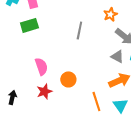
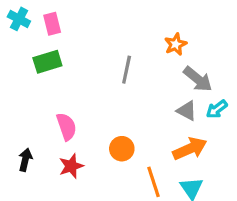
orange circle: (68, 79) -> (122, 149), moved
black arrow: (12, 97) -> (25, 160), moved

